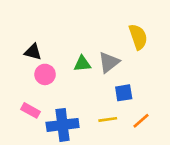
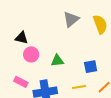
gray triangle: (109, 62) -> (71, 19), moved
green triangle: (82, 64) -> (57, 61), moved

